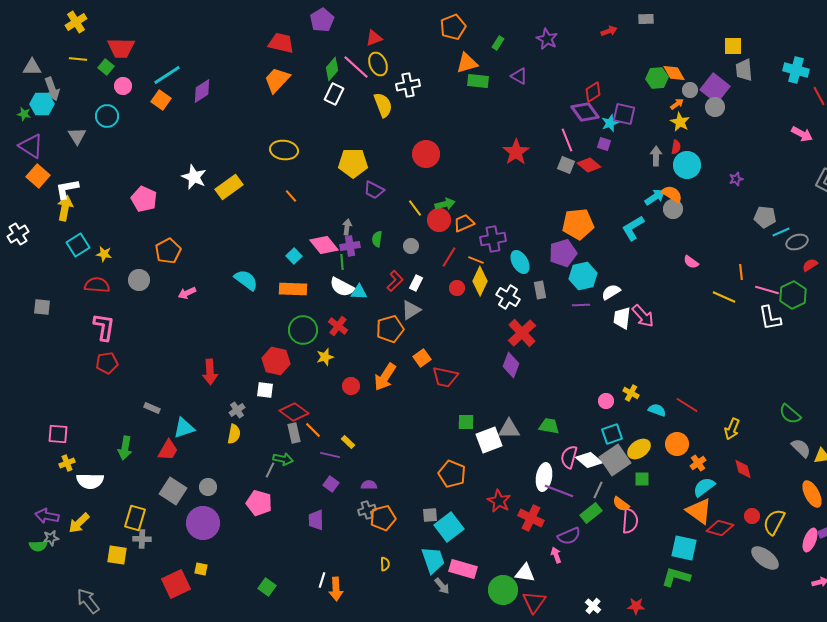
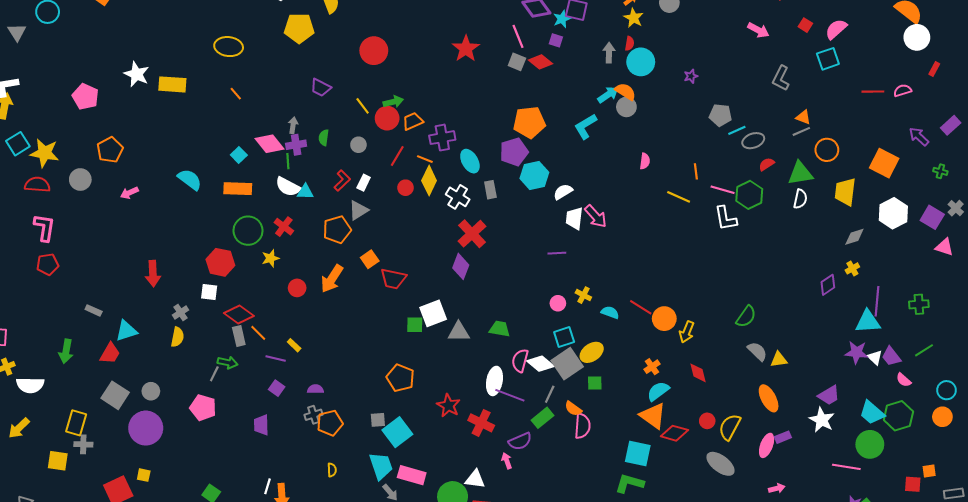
yellow pentagon: (353, 163) -> (299, 28), moved
yellow rectangle: (229, 187) -> (172, 84), turned 40
yellow star: (104, 254) -> (44, 153), size x1.8
pink semicircle: (691, 262) -> (645, 161), turned -119
purple line: (581, 305) -> (557, 253), moved
green semicircle: (790, 414) -> (746, 317), turned -95
white square: (489, 440) -> (433, 313), moved
orange circle: (677, 444) -> (664, 319), moved

